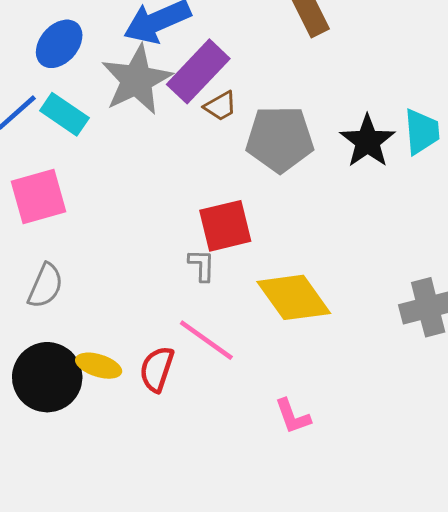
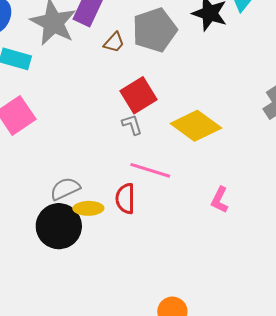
brown trapezoid: (220, 106) -> (114, 42), moved
gray semicircle: (45, 286) -> (65, 189), moved, turned -120
pink L-shape: (293, 416) -> (220, 200), turned 64

